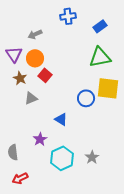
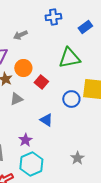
green triangle: (100, 57) -> (69, 58), moved
orange circle: (35, 58) -> (23, 68), moved
red square: (45, 75) -> (41, 82), moved
cyan hexagon: (62, 158) -> (31, 164), moved

